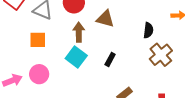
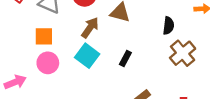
brown arrow: (79, 32) -> (90, 28), turned 36
pink circle: (39, 74) -> (48, 63), moved

